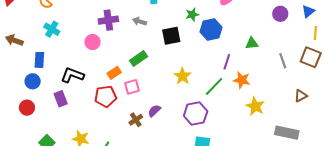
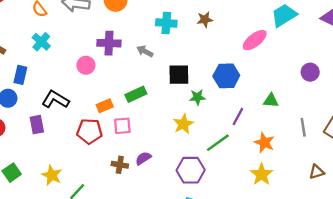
green star: (192, 15) -> (197, 97), moved
orange star: (242, 80) -> (264, 143), moved
brown cross: (136, 120) -> (120, 165), turned 32

